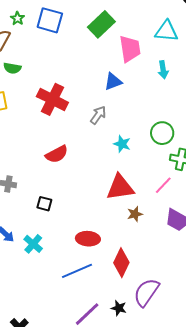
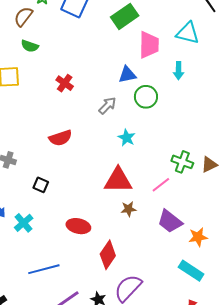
red cross: (52, 99) -> (65, 83), size x0.6
green circle: (162, 133) -> (146, 97), moved
blue line: (77, 271) -> (44, 269), moved

